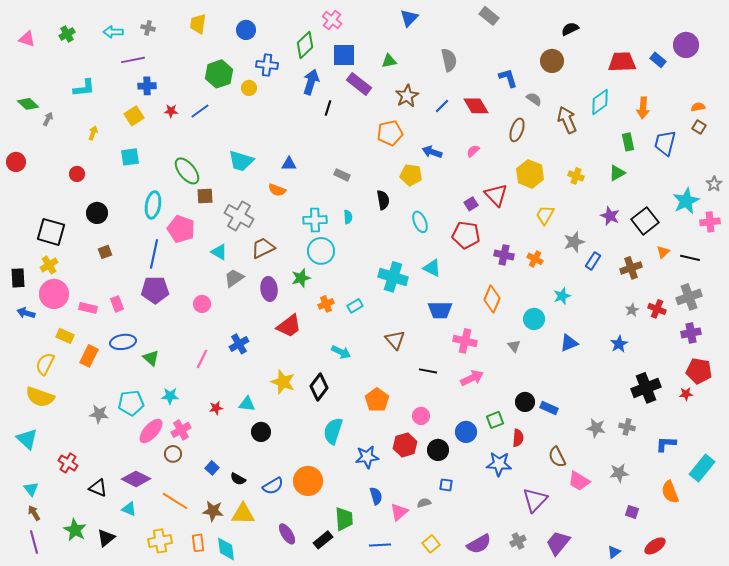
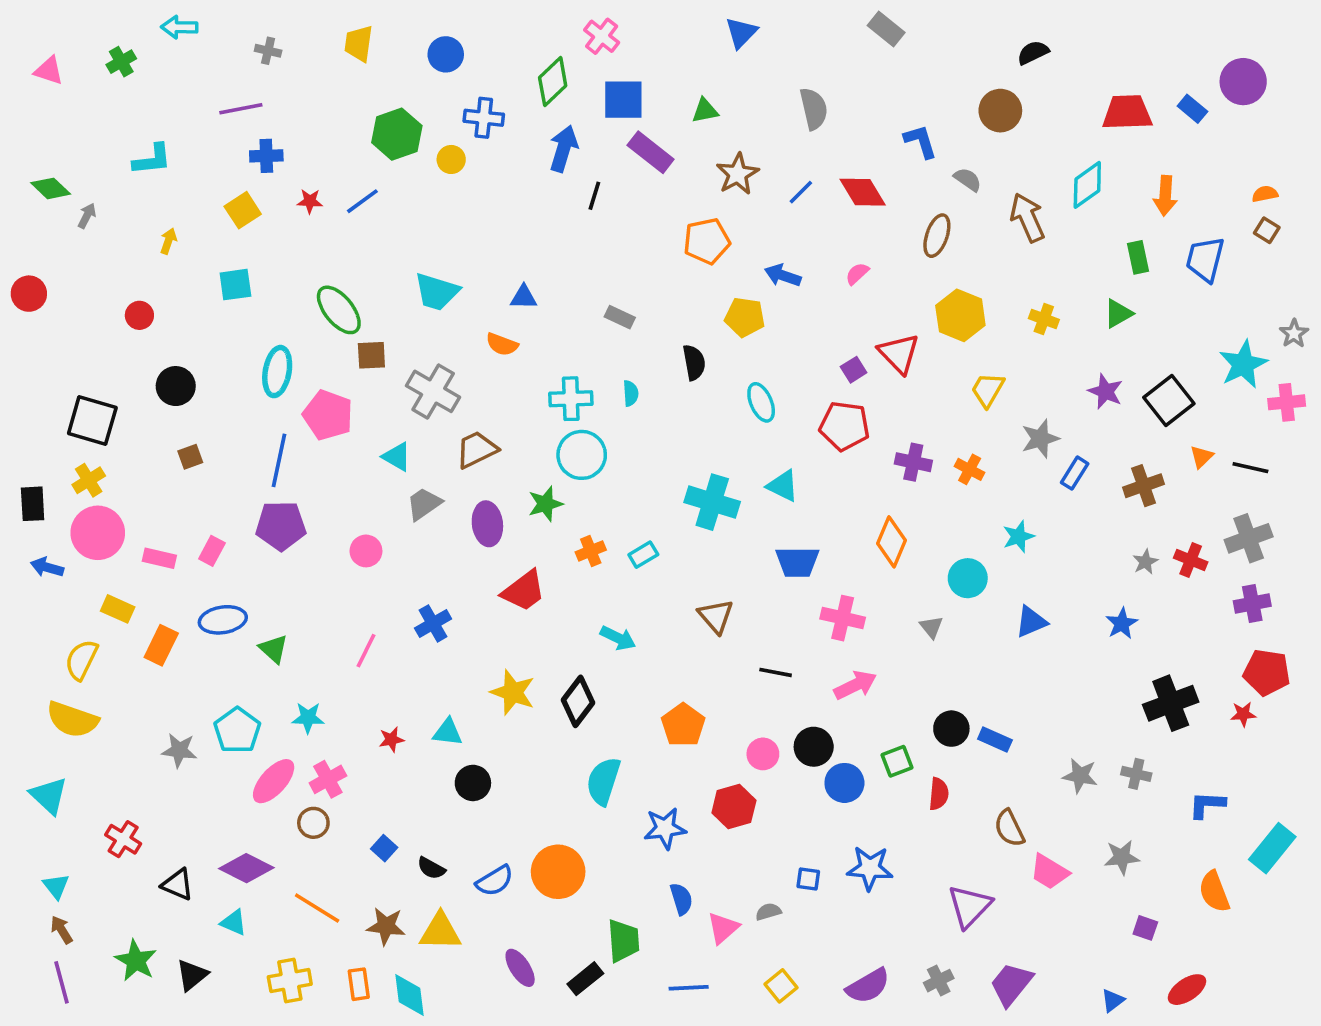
cyan arrow: (113, 32) -> (179, 27), moved
pink rectangle: (117, 304) -> (212, 551), turned 49
cyan pentagon: (131, 403) -> (237, 730), turned -30
black circle: (438, 450) -> (814, 747), moved
blue star: (499, 464) -> (870, 868), moved

